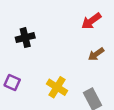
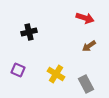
red arrow: (91, 21) -> (85, 18), turned -126

